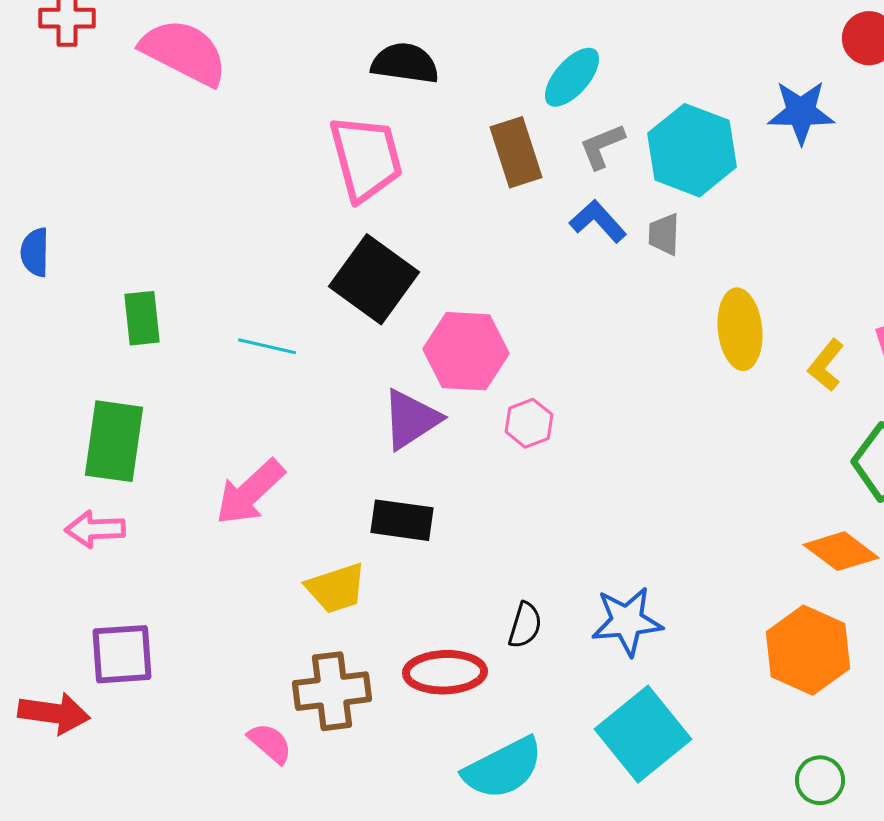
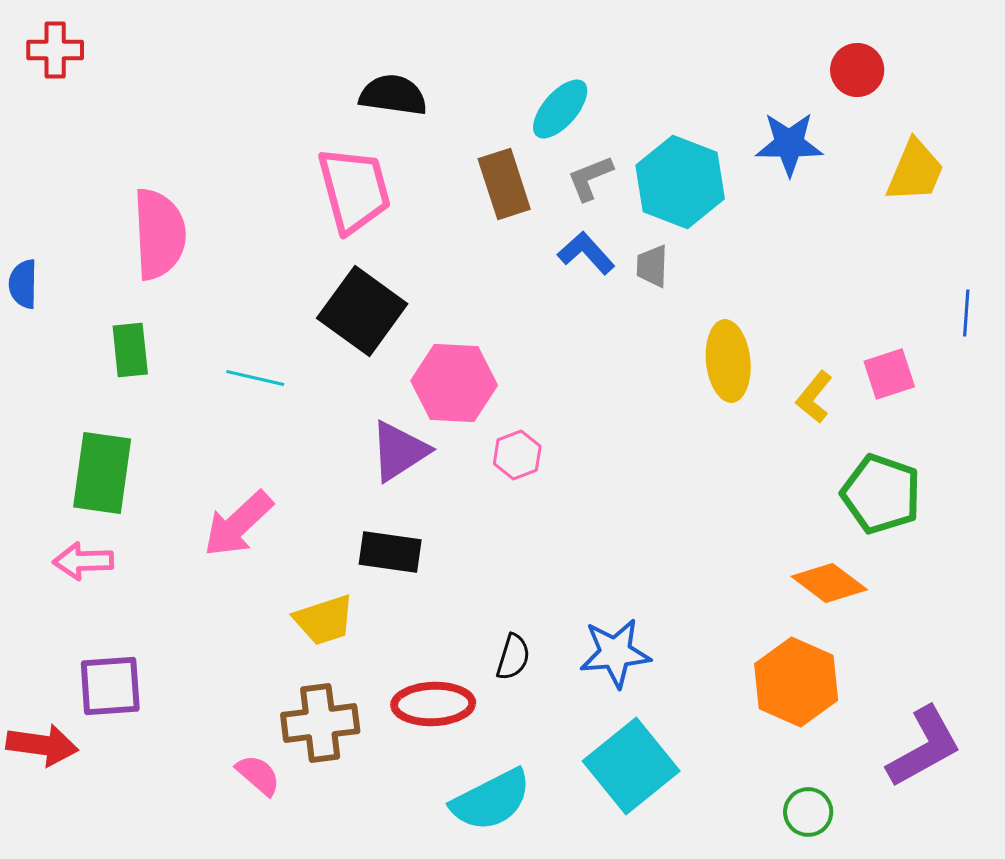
pink semicircle: (184, 52) -> (159, 234), moved, turned 60

